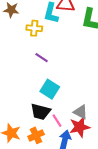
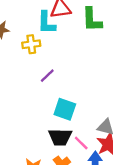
purple line: (42, 58) -> (47, 76), turned -64

